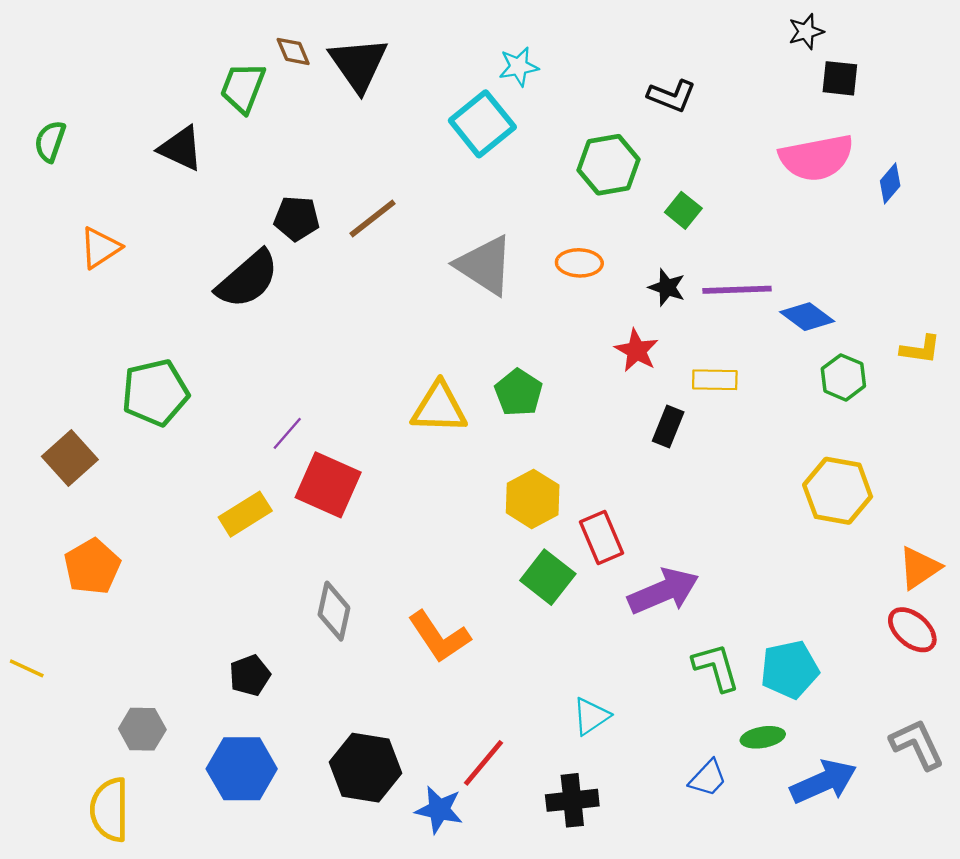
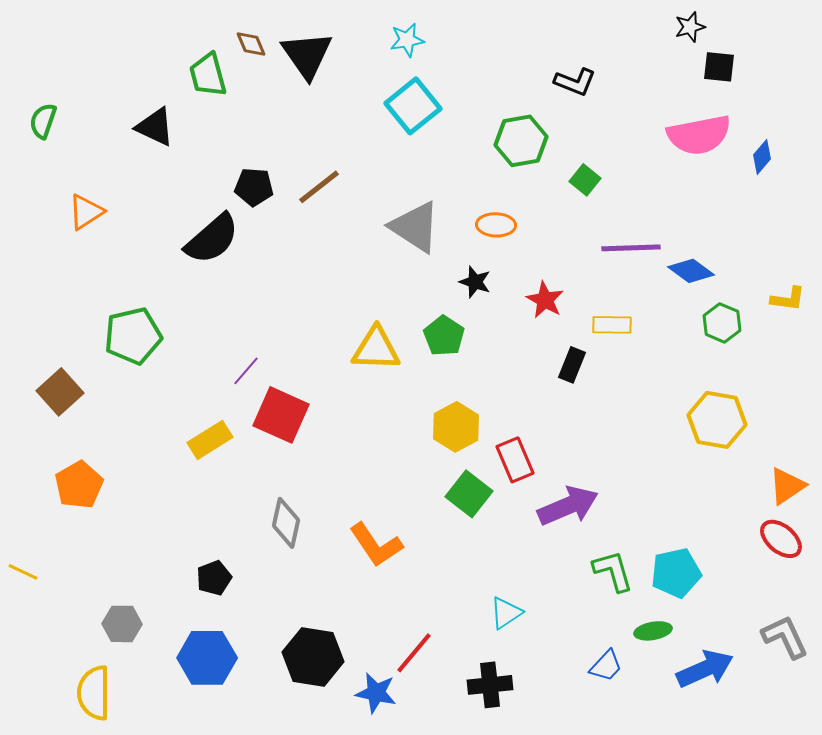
cyan star: (519, 67) -> (407, 40), moved
green trapezoid: (243, 88) -> (208, 75), turned -36
black star: (667, 287) -> (475, 282), moved

